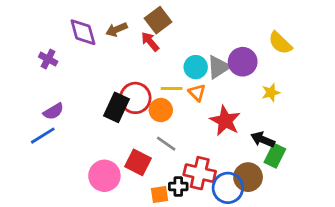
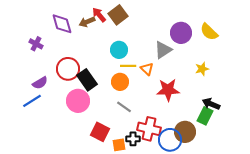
red arrow: (150, 42) -> (99, 15), moved
purple circle: (243, 62) -> (181, 33), moved
cyan circle: (196, 67) -> (119, 50), moved
red circle: (135, 98) -> (68, 69), moved
black rectangle: (117, 107) -> (87, 80), turned -60
red star: (225, 121) -> (168, 90), turned -30
black arrow: (263, 140) -> (211, 104), moved
red square: (138, 162) -> (100, 132), moved
pink circle: (104, 176) -> (78, 101), moved

